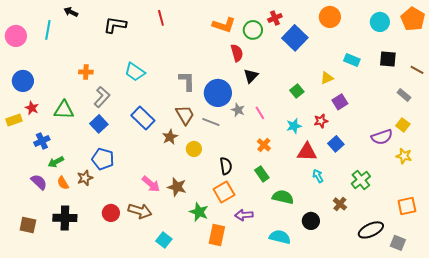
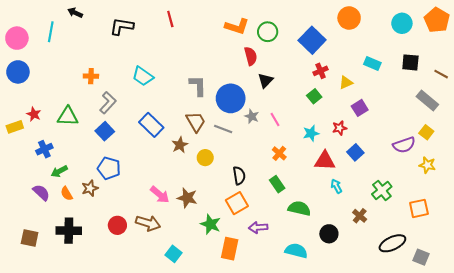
red cross: (275, 18) -> (321, 71), moved
blue circle: (23, 81) -> (18, 72), moved
gray rectangle: (404, 95) -> (427, 100), size x1.5
orange square: (407, 206) -> (419, 208), moved

